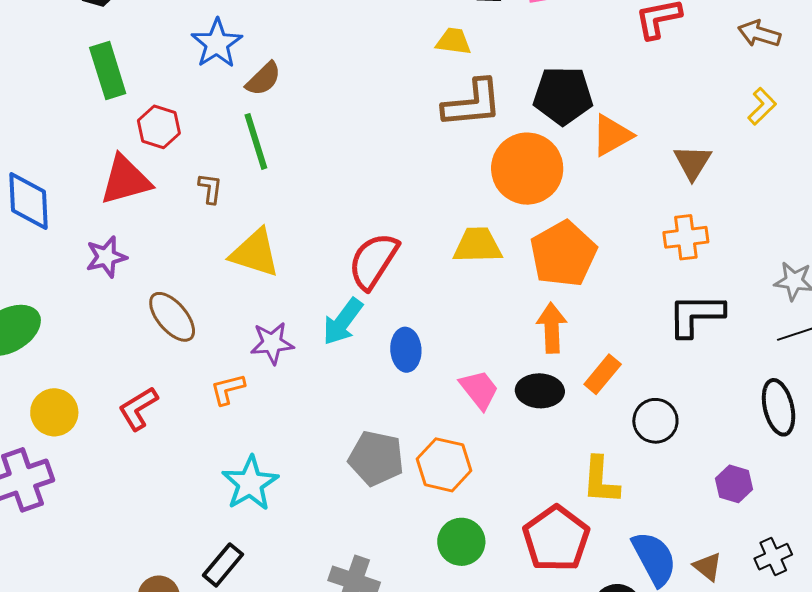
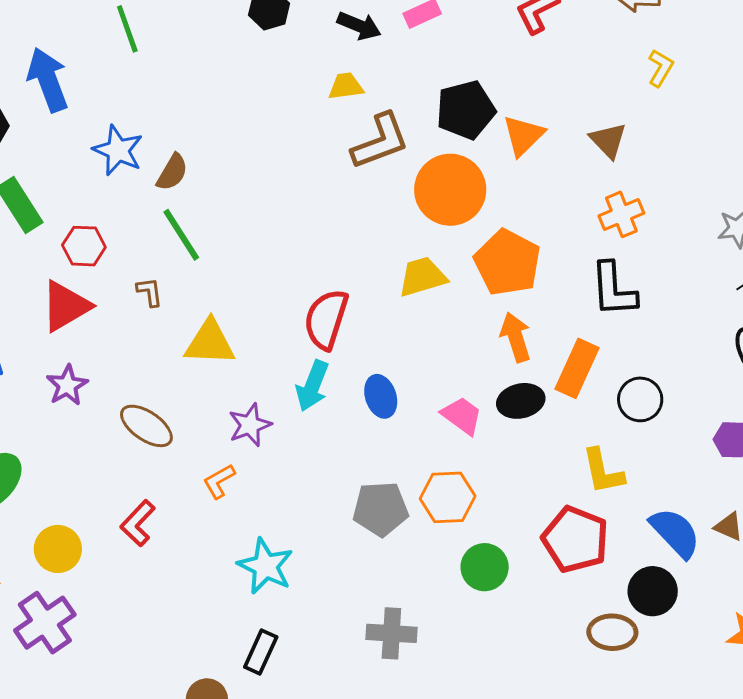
black L-shape: (696, 315) -> (614, 290), moved, turned -78
orange rectangle: (603, 374) -> (577, 368), size x1.4

